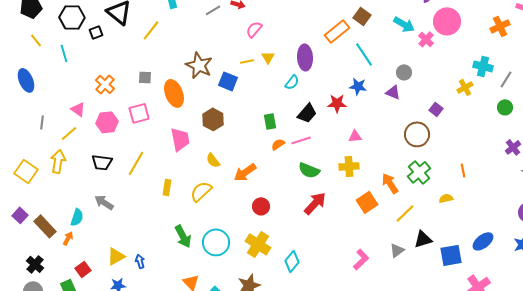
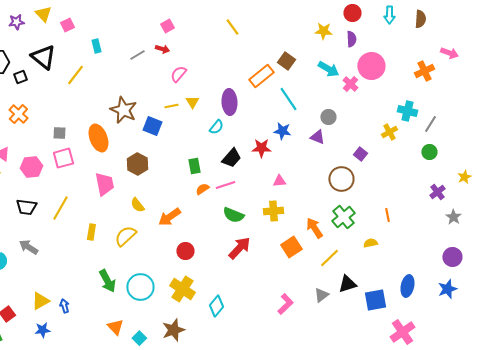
gray square: (145, 77) -> (59, 133), moved
orange cross: (105, 84) -> (18, 114), moved
blue ellipse: (483, 241) -> (407, 286), turned -40

